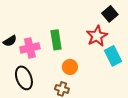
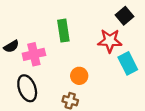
red star: (97, 36) -> (110, 41), turned 30
green rectangle: (56, 40) -> (63, 31), moved

